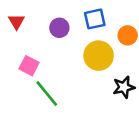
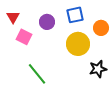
pink square: (29, 66) -> (24, 37), moved

